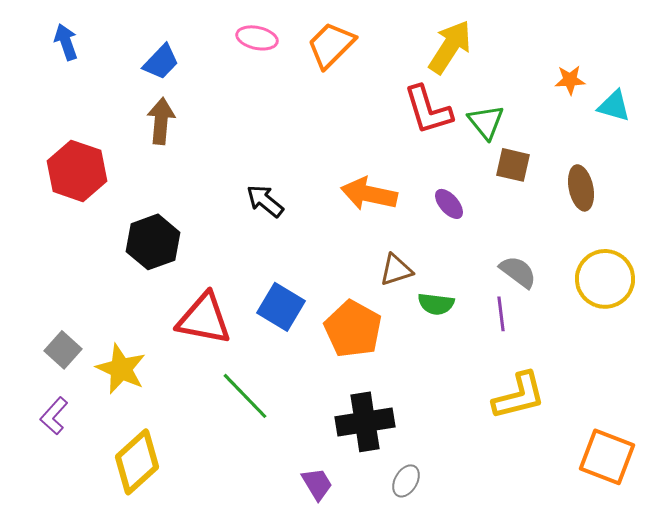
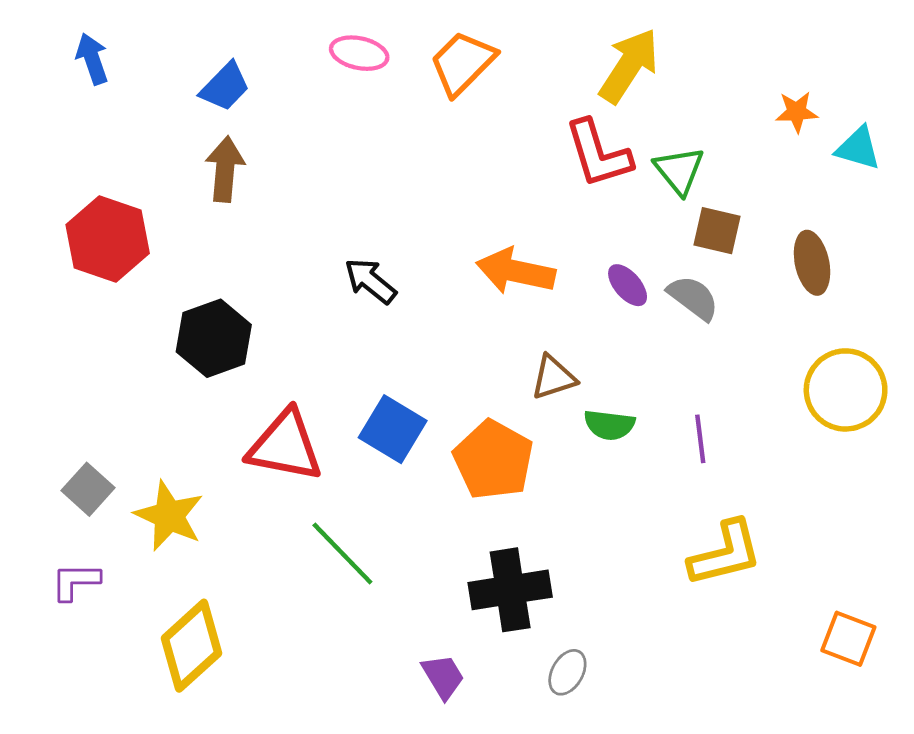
gray semicircle: (518, 272) -> (693, 298), moved
purple L-shape: (54, 416) -> (75, 581), turned 48
orange square: (607, 457) -> (848, 639), size x0.7

